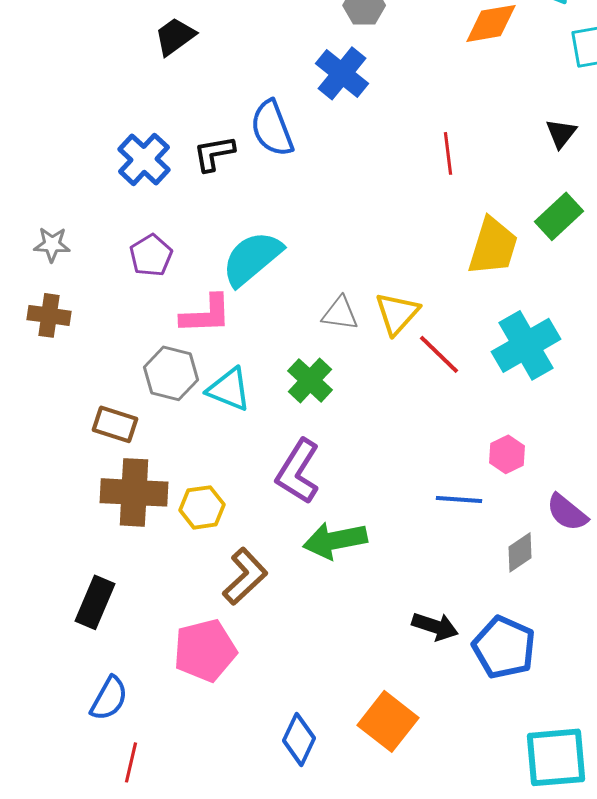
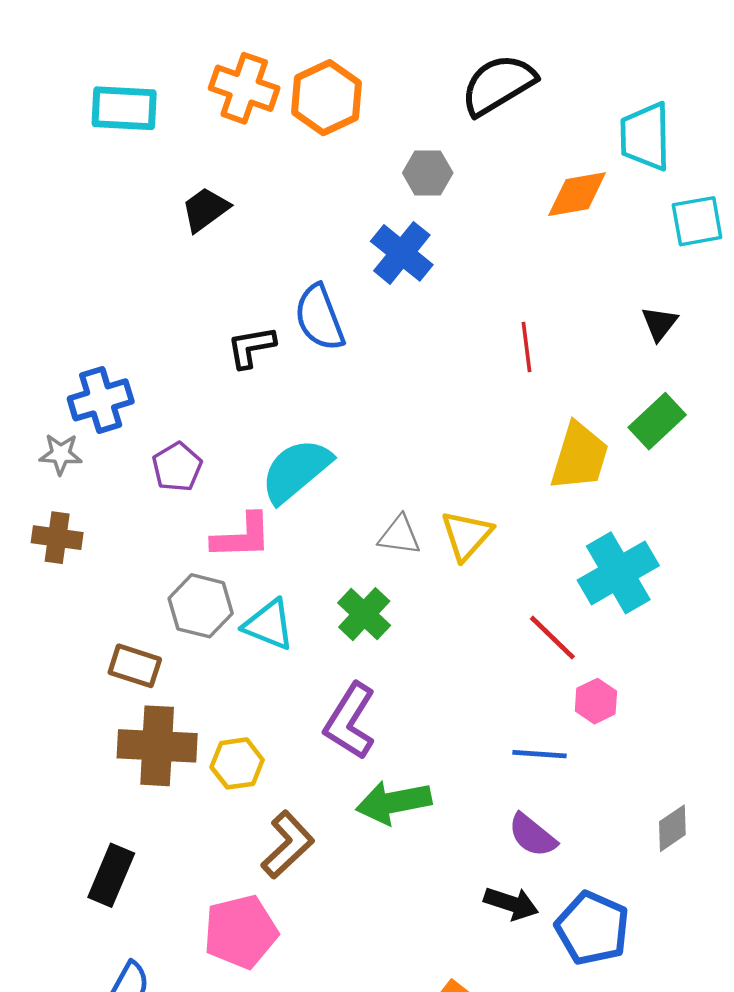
blue cross: (144, 159) -> (101, 400), moved, turned 30
red line: (439, 354) -> (552, 638), moved
purple semicircle: (567, 512) -> (532, 835), moved
gray diamond: (520, 552) -> (672, 828), moved

